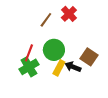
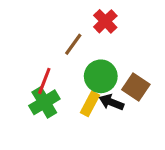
brown line: (46, 20) -> (73, 44), moved
green circle: (54, 50) -> (101, 76), moved

